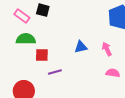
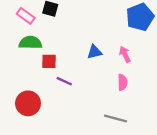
purple line: (55, 72) -> (64, 81), turned 40
pink semicircle: (113, 73) -> (123, 82), moved, turned 80

